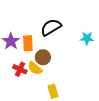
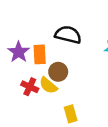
black semicircle: (51, 27) -> (68, 35), turned 45

